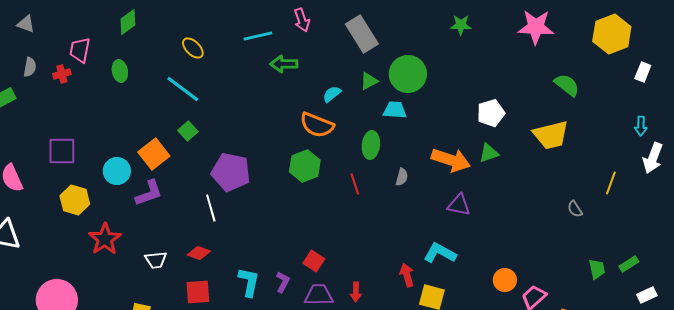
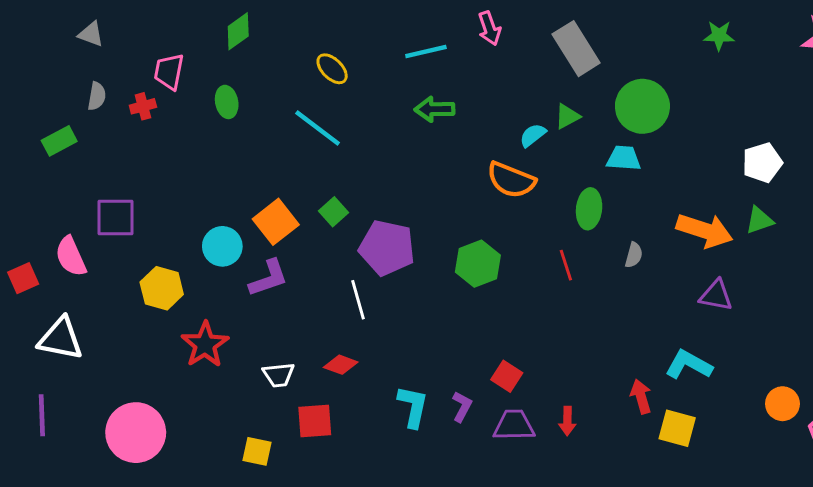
green arrow: (284, 64) -> (435, 109), moved
green triangle: (369, 81) -> (567, 116), moved
green square: (188, 131) -> (333, 212), moved
purple square: (62, 151) -> (115, 217), moved
green hexagon: (305, 166) -> (478, 264), moved
red square: (198, 292) -> (315, 421), moved

